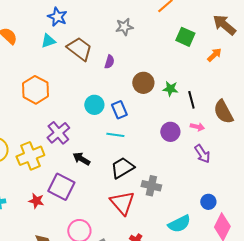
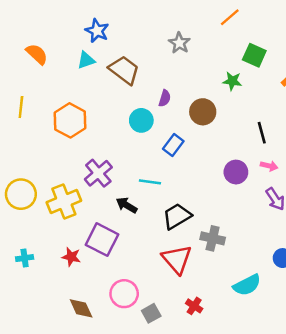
gray star: (124, 27) -> (179, 43), turned -30
purple semicircle: (109, 62) -> (165, 98), moved
green star: (170, 89) -> (232, 81), moved
cyan circle: (94, 105) -> (141, 120), moved
blue rectangle: (119, 110) -> (173, 145), turned 60
cyan line: (115, 135) -> (150, 182), moved

